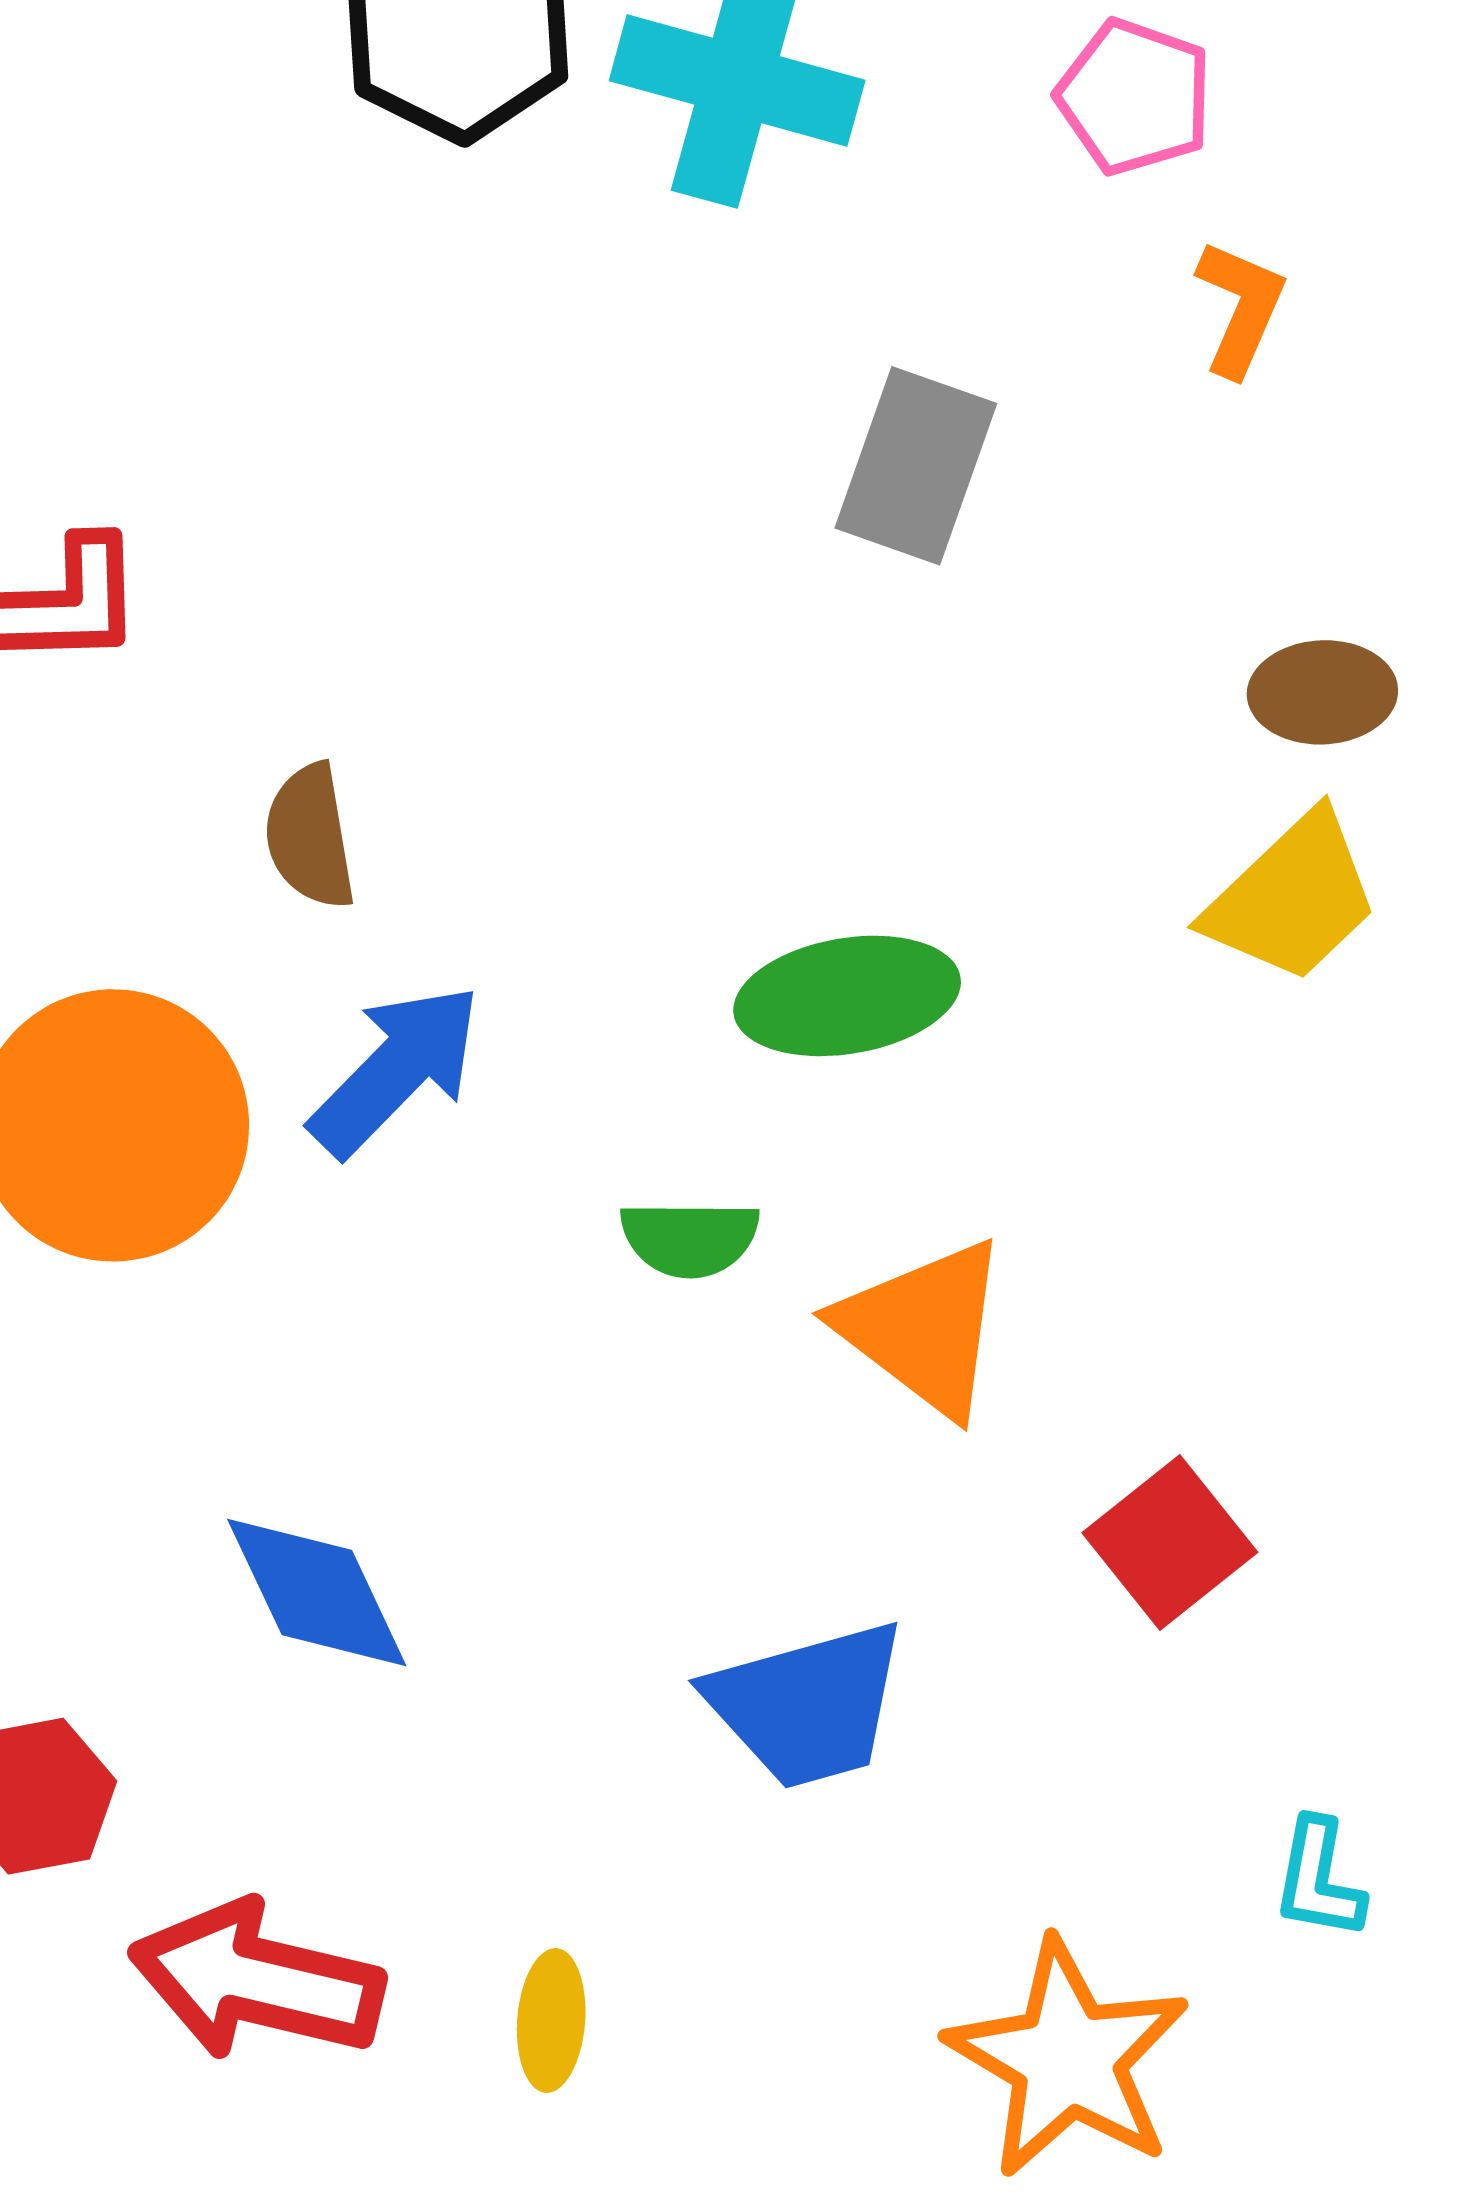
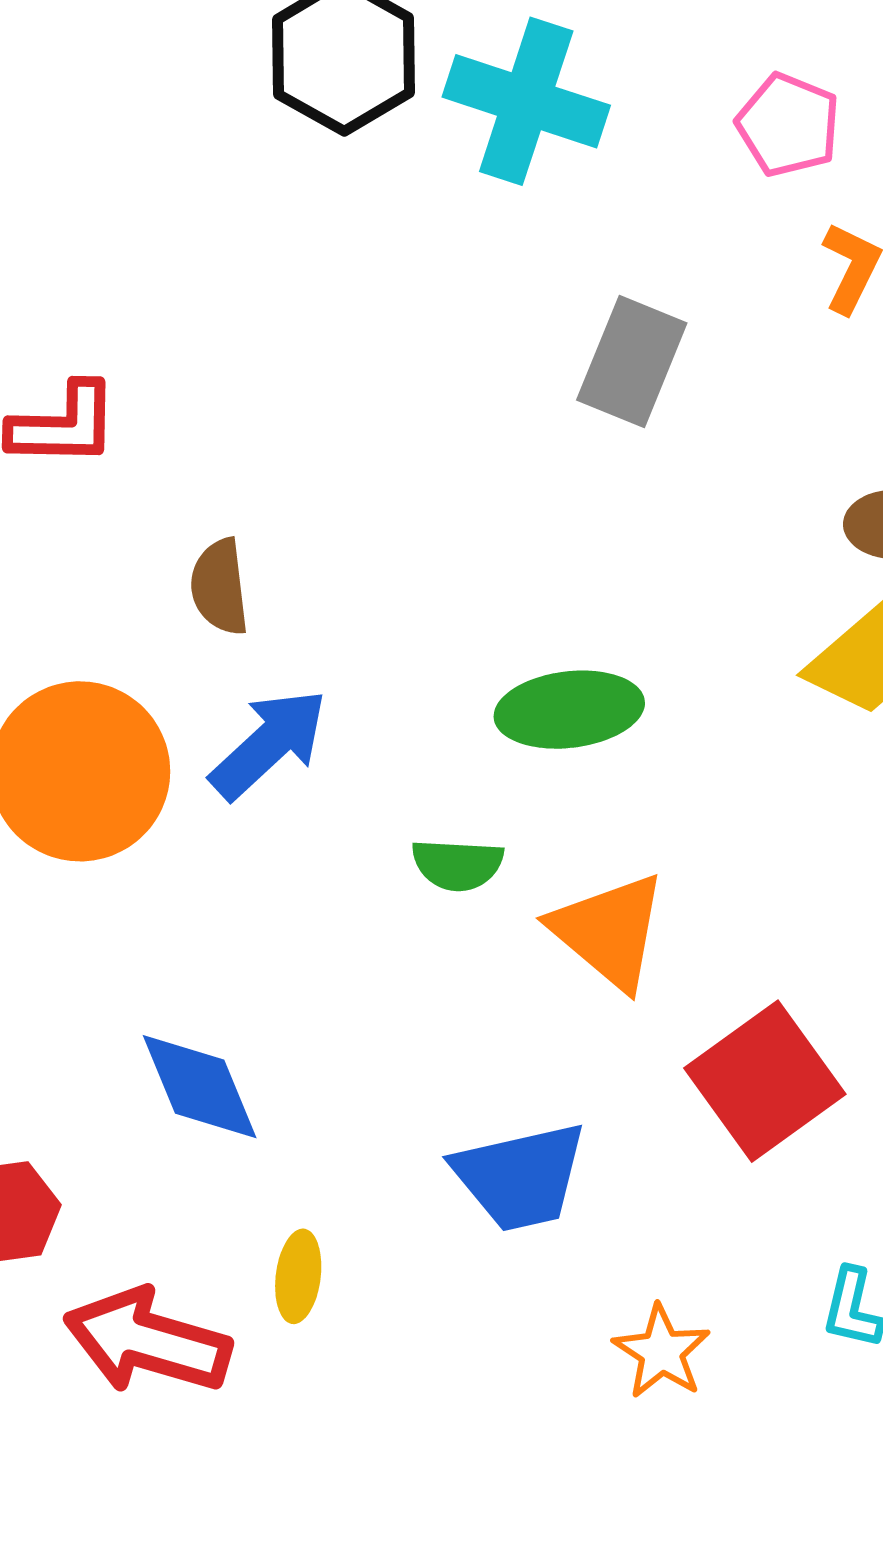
red square: (1170, 1543) -> (765, 1081), size x1.4
yellow ellipse: (551, 2021) -> (298, 1276), moved
orange star: (1068, 2059) -> (662, 1352), moved, size x0.6

